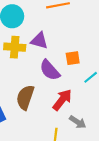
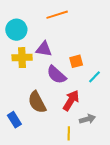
brown semicircle: (25, 97) -> (37, 102), turned -40
gray arrow: (78, 122) -> (87, 119), turned -42

